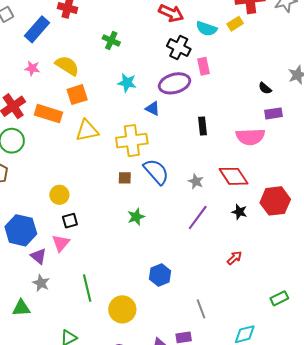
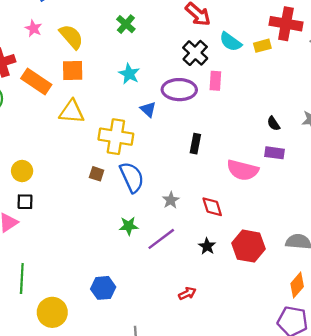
red diamond: (234, 176) -> (212, 207), size x0.7
green star: (136, 217) -> (129, 226), moved

